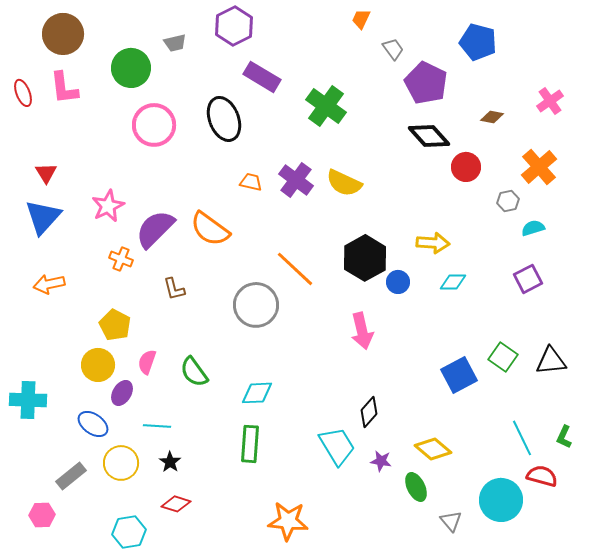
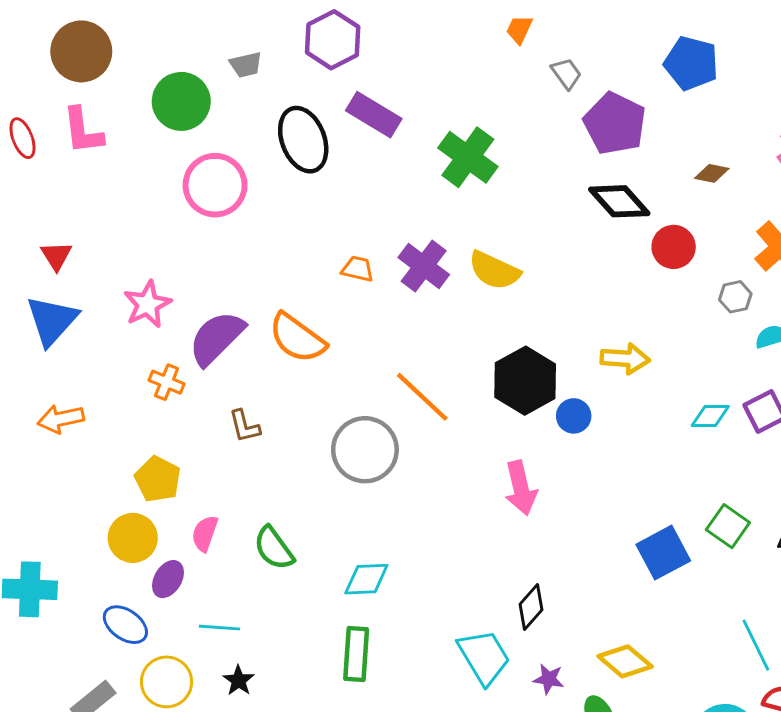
black ellipse: (224, 119) -> (303, 140), moved
cyan diamond: (453, 282) -> (710, 416), moved

